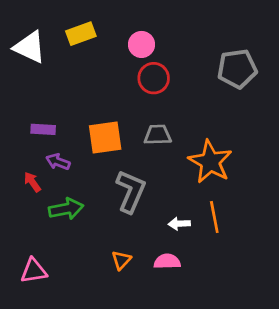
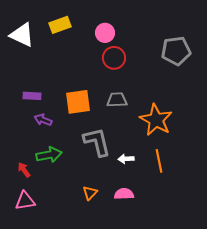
red arrow: (32, 182) -> (24, 170), moved
gray L-shape: (131, 191) -> (97, 142), turned -36
white arrow: (179, 224) -> (126, 159), moved

